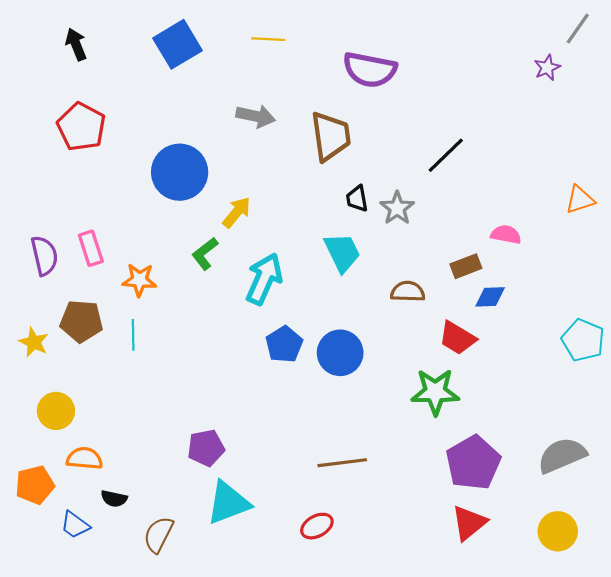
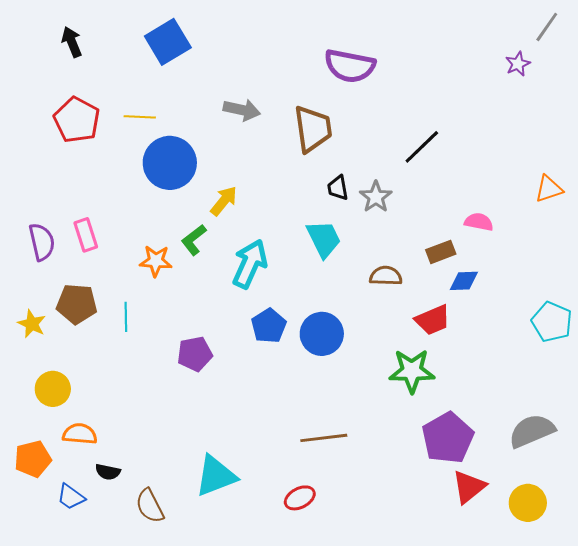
yellow line: (268, 39) -> (140, 117), moved
orange star: (139, 280) -> (156, 261), moved
red trapezoid: (457, 338) -> (433, 320), turned -54
purple pentagon: (206, 448) -> (195, 354), moved
red triangle: (469, 523) -> (469, 487), moved
brown semicircle: (158, 534) -> (150, 506), turned -54

